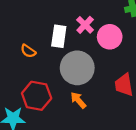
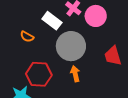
white rectangle: (59, 36) -> (52, 21), turned -54
orange arrow: (78, 100) -> (75, 74), turned 35

